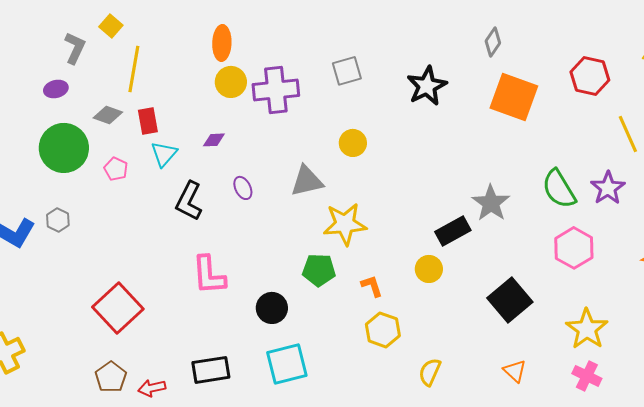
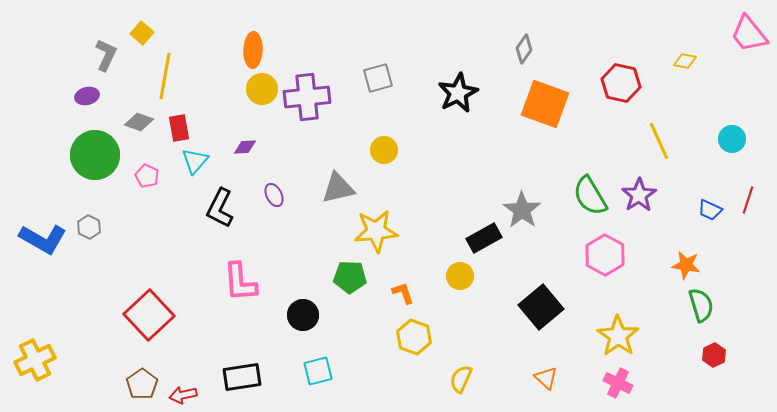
cyan square: (287, 364) -> (318, 371), size x0.7

